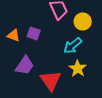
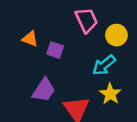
orange triangle: (14, 35) -> (30, 39), moved

